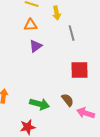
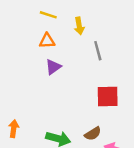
brown semicircle: (68, 100) -> (93, 134), turned 96

